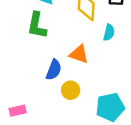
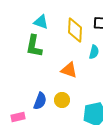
blue semicircle: (54, 70) -> (40, 101), moved

